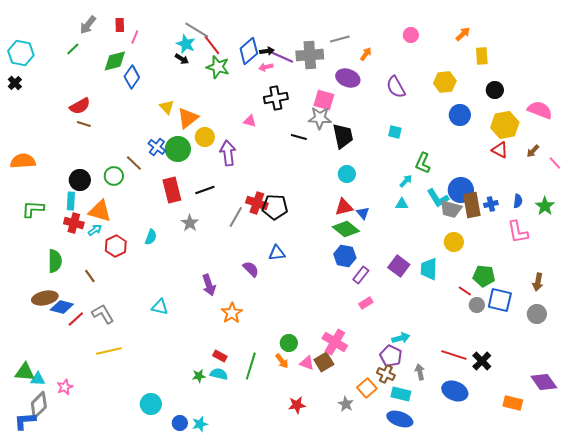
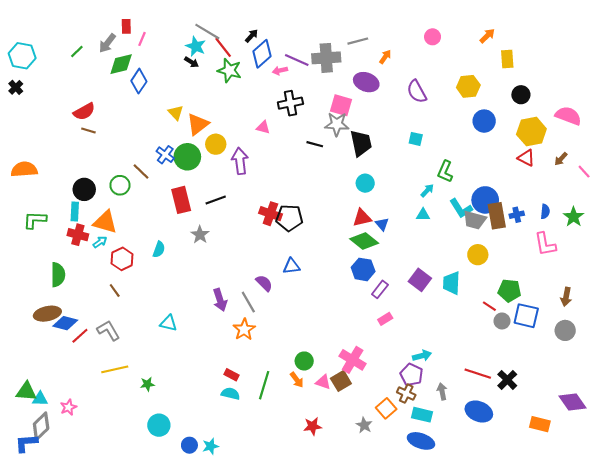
gray arrow: (88, 25) -> (107, 43), moved
black arrow: (267, 51) -> (252, 36), moved, turned -40
gray line: (236, 217) -> (248, 302), moved, turned -60
brown line: (90, 276) -> (115, 290), moved
green star: (199, 376) -> (147, 384), moved

